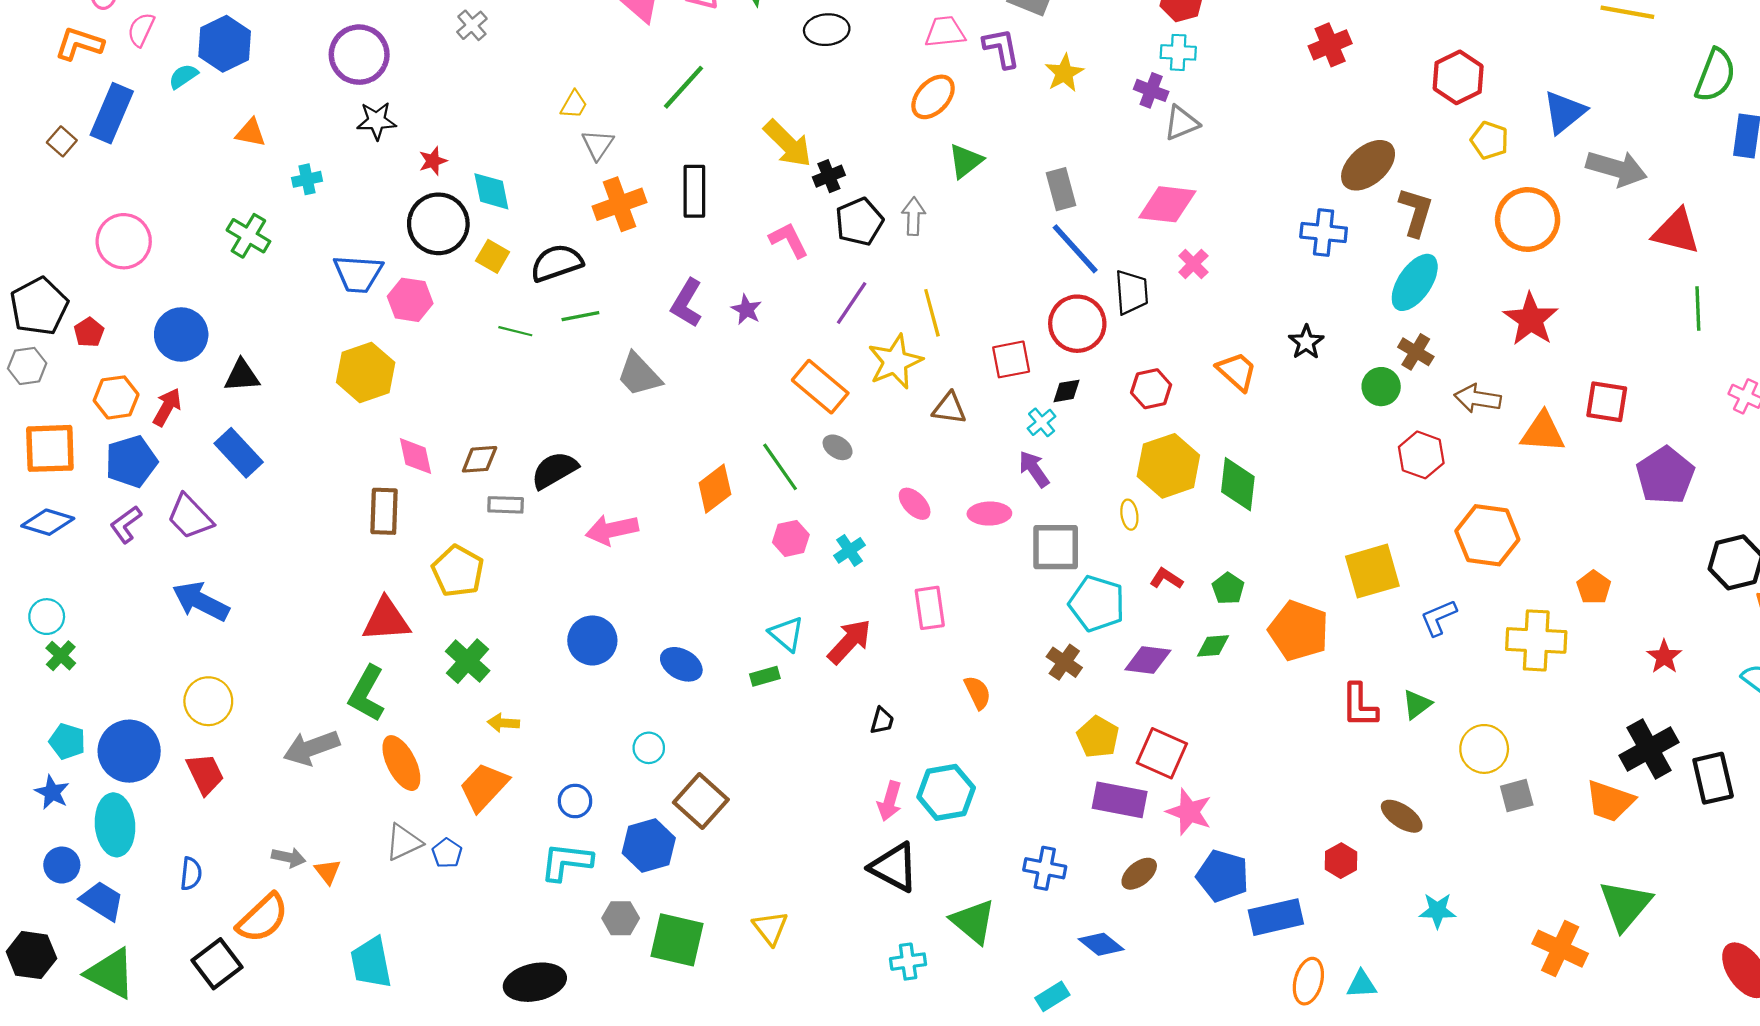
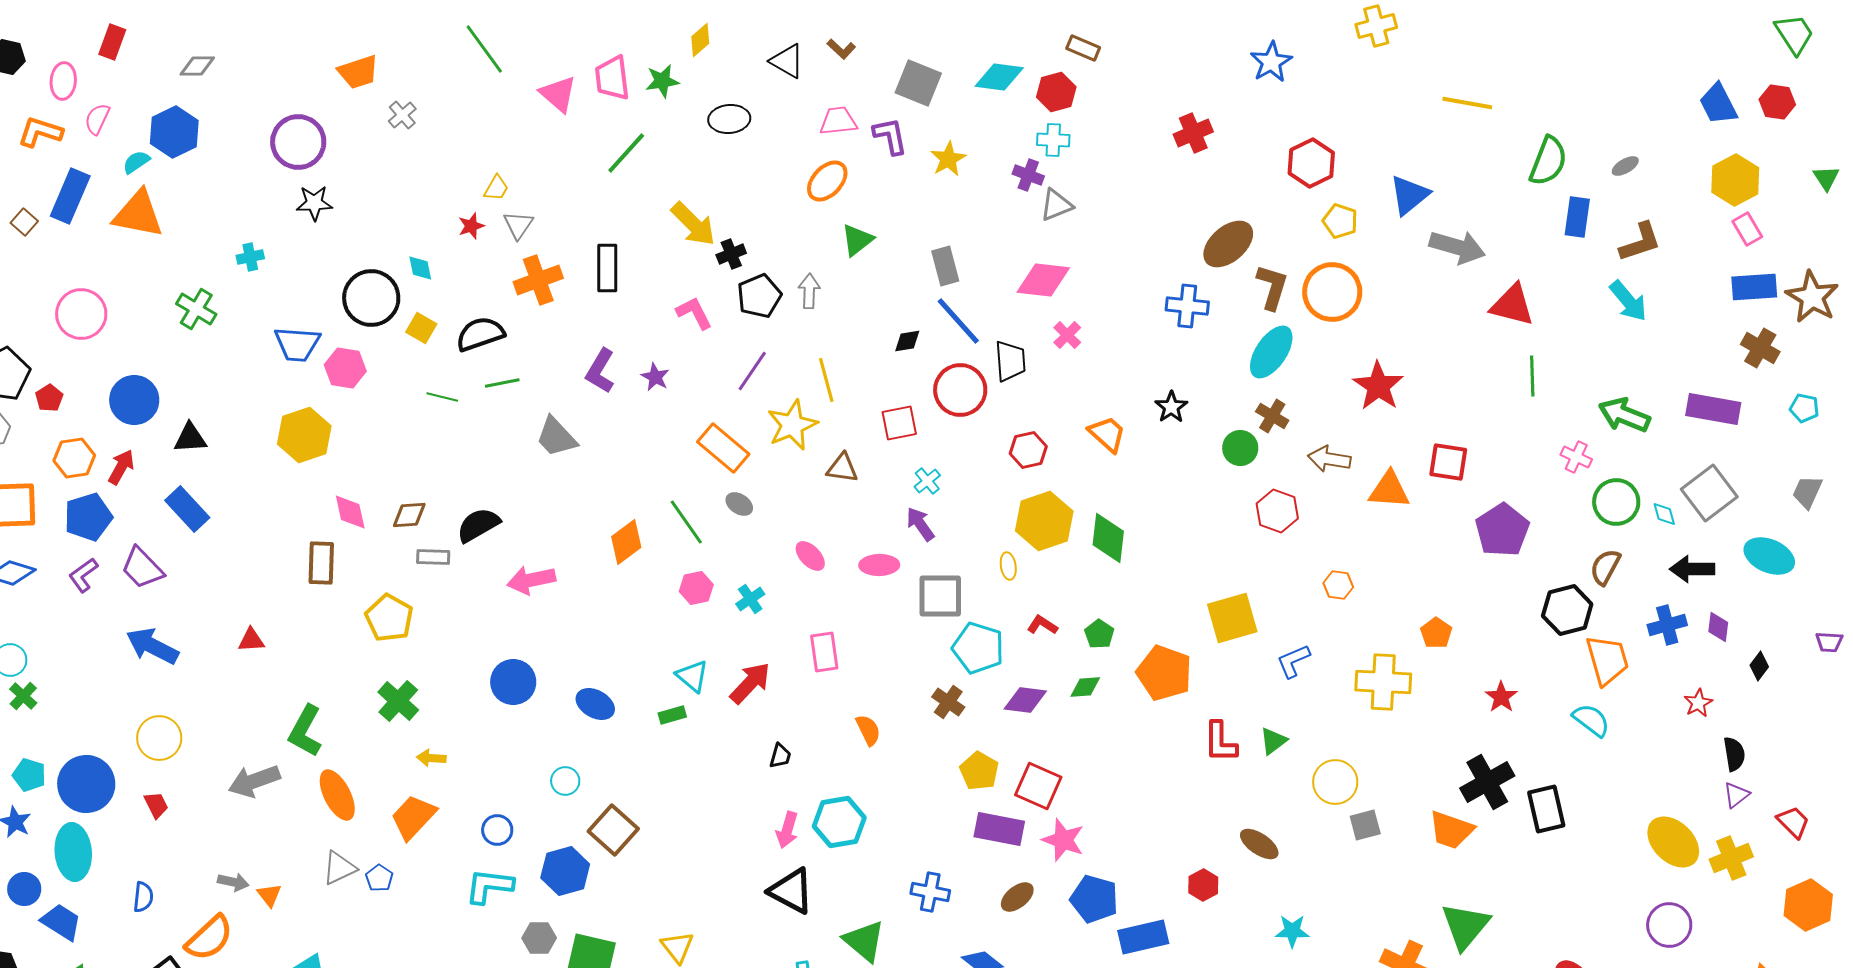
green line: (683, 87) -> (626, 153), moved
orange triangle: (251, 133) -> (138, 214), moved, size x1.8
red star: (433, 161) -> (471, 226), moved
cyan diamond: (491, 191) -> (420, 268), size x0.7
orange circle: (1528, 220) -> (1332, 292), moved
black diamond: (1066, 391) -> (907, 341), moved
orange hexagon: (1487, 535) -> (1338, 585), size x0.5
red triangle: (386, 620) -> (251, 640), moved, size x0.6
red trapezoid: (205, 774) -> (156, 805), size x0.7

